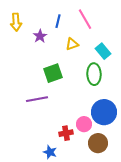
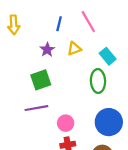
purple star: (40, 36) -> (47, 50), moved
green square: (53, 73) -> (41, 80), moved
pink circle: (84, 124) -> (66, 123), moved

